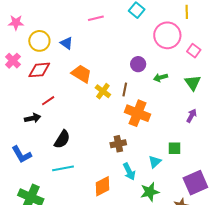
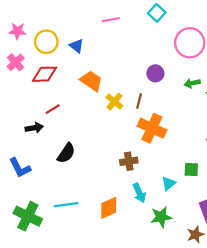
pink star: (16, 23) -> (17, 31), moved
green arrow: (161, 78) -> (192, 83), moved
cyan line: (63, 168) -> (66, 205), moved

